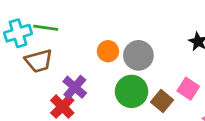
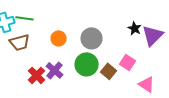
orange circle: (108, 51) -> (59, 38), moved
purple cross: (75, 87) -> (55, 70), moved

